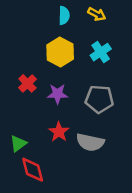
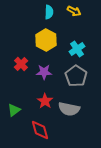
cyan cross: (101, 52) -> (77, 49), moved
gray pentagon: (99, 99) -> (76, 76), turned 30
red diamond: (33, 170) -> (40, 130), moved

